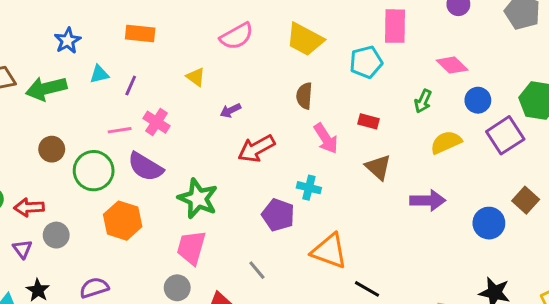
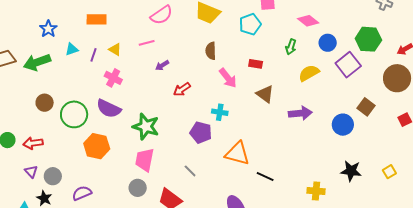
yellow triangle: (196, 77) -> (115, 49), moved
pink line: (120, 130) -> (147, 43), moved
red arrow: (256, 149) -> (182, 89), size x0.7
gray circle: (56, 235) -> (53, 176), moved

